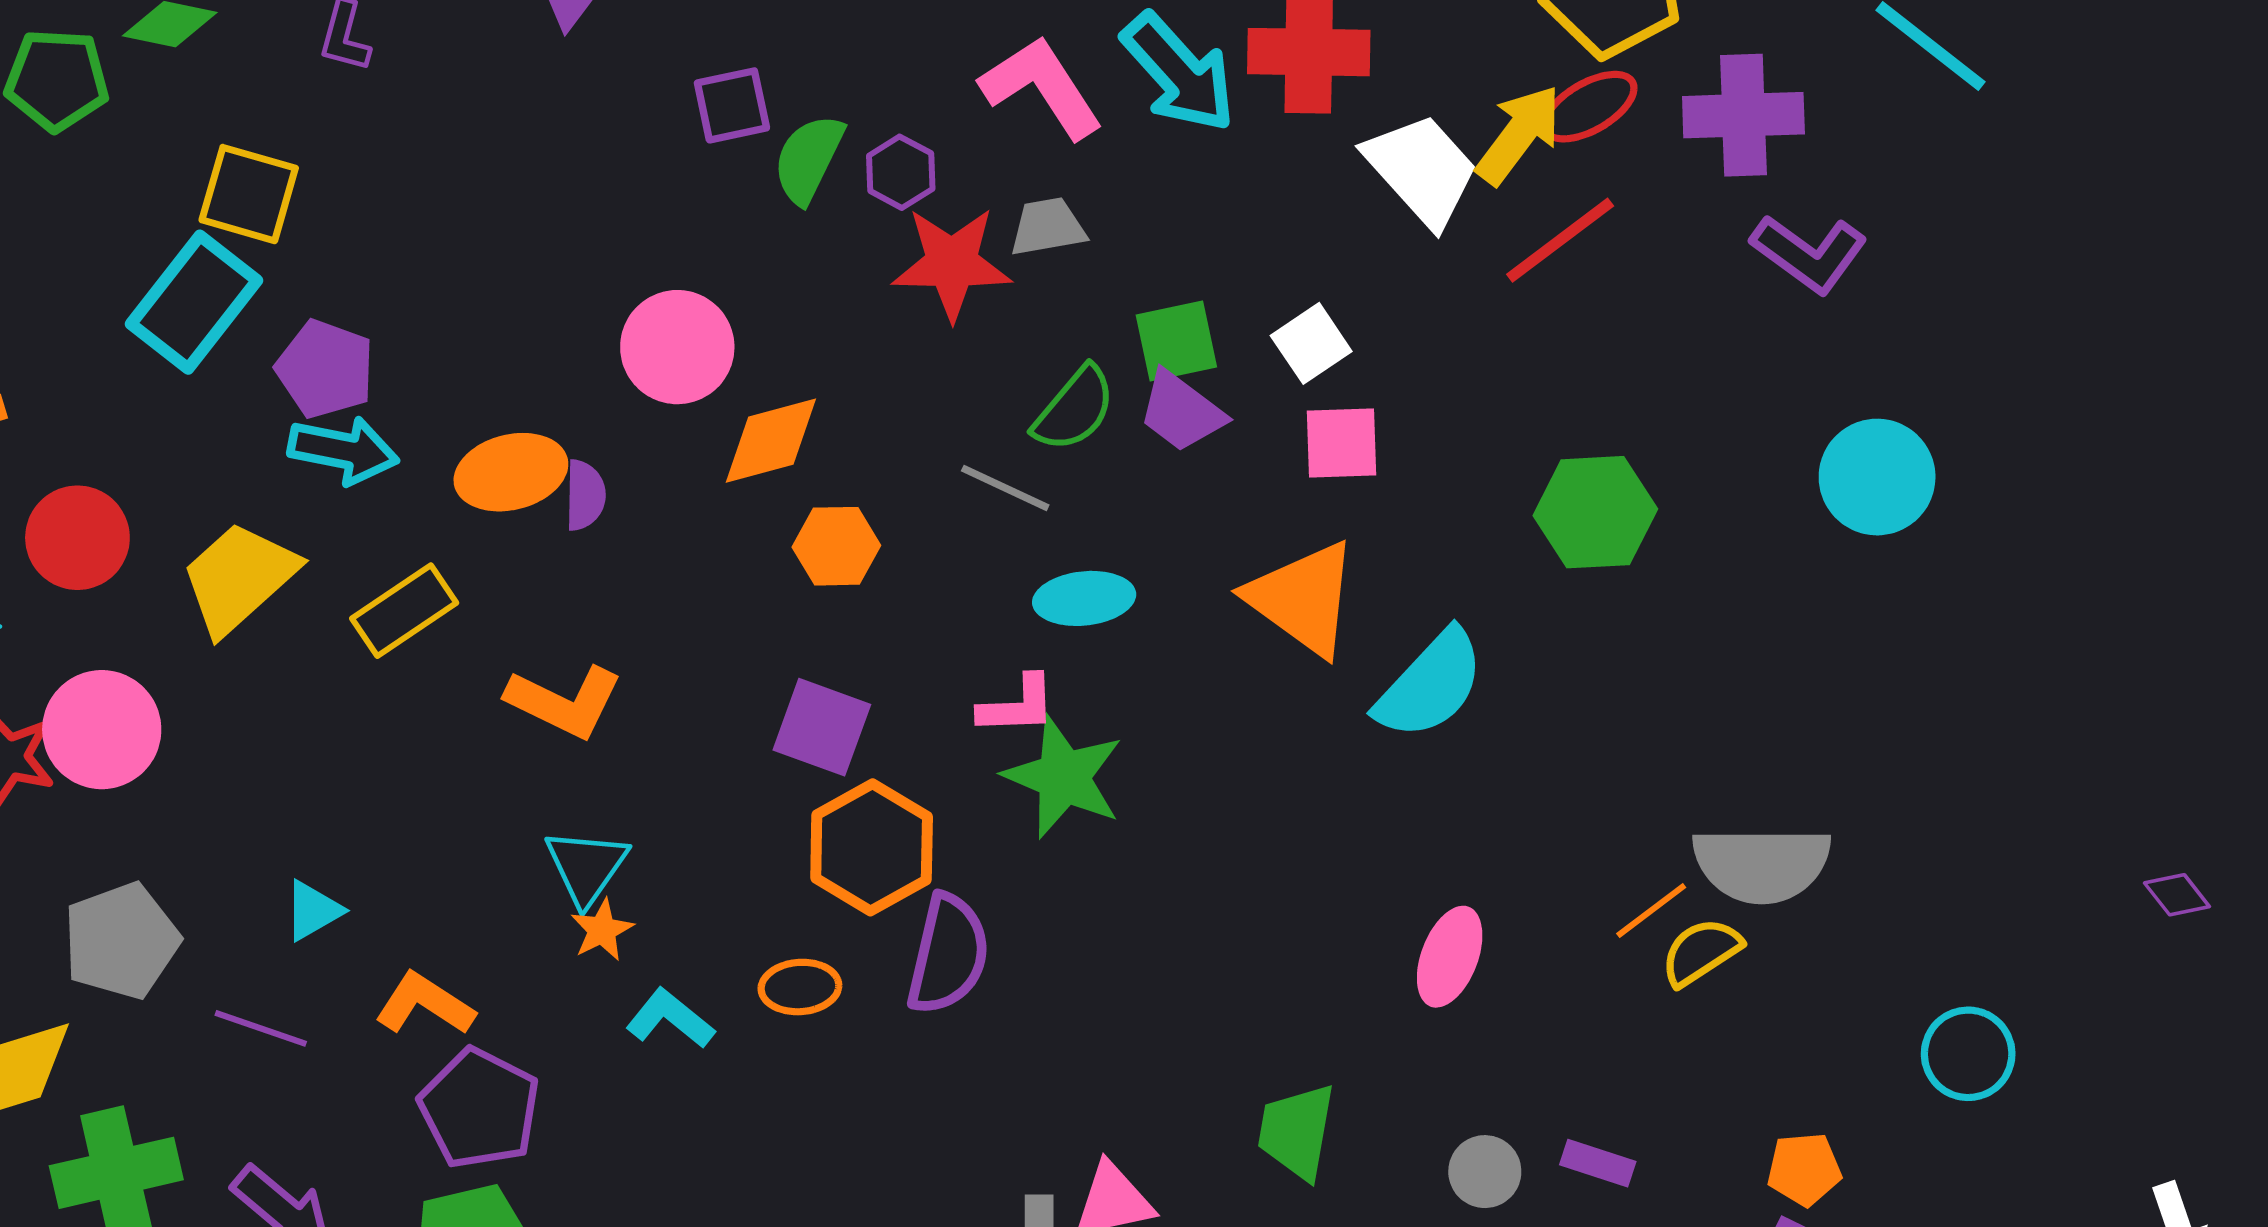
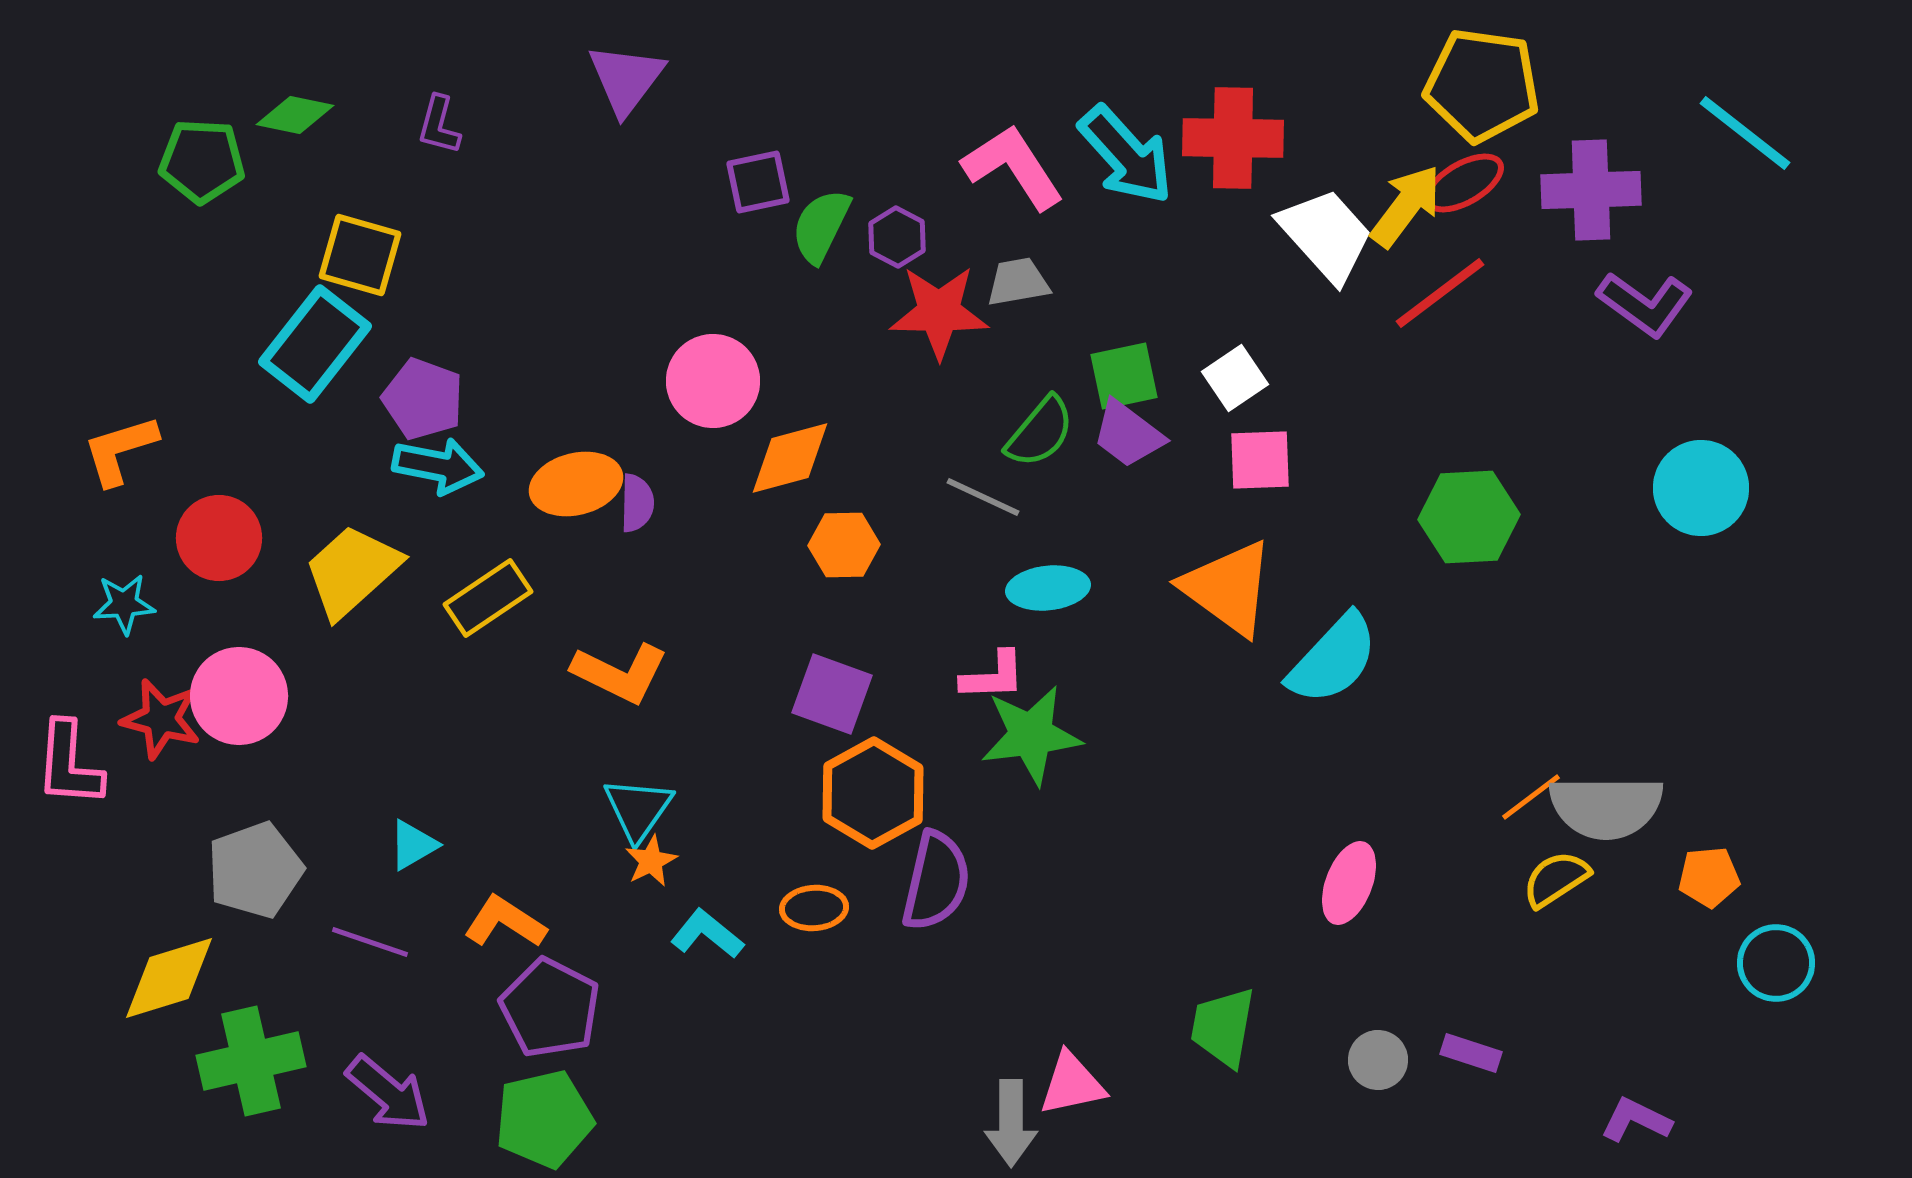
green star: (1063, 777) -> (1031, 735), turned -30
orange line: (1651, 911) -> (1531, 797), moved
orange pentagon: (1804, 1169) -> (1709, 877), moved

